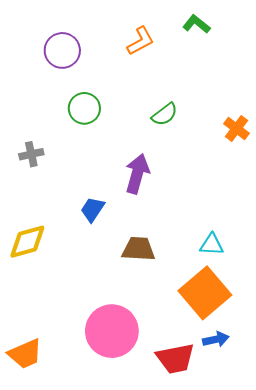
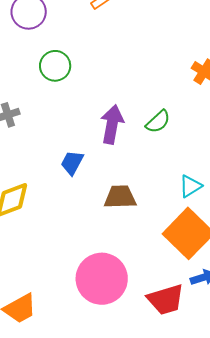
green semicircle: (165, 114) -> (158, 122), moved
cyan triangle: (212, 245) -> (190, 186), turned -30

